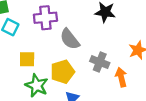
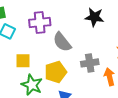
gray cross: (100, 62) -> (90, 63), turned -30

